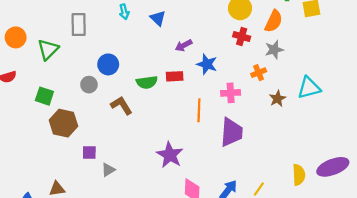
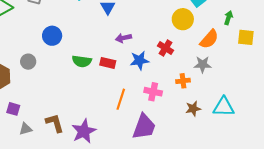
red cross: (242, 36) -> (165, 48), moved
blue star: (207, 64) -> (139, 60), turned 30
gray circle: (89, 85) -> (28, 62), moved
brown L-shape: (121, 105) -> (55, 123), moved

